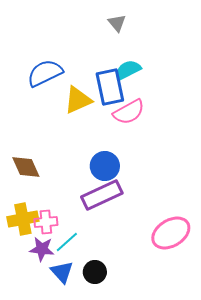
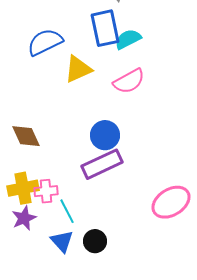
blue rectangle: (110, 87) -> (105, 28), moved
cyan line: (67, 242) -> (67, 211), turned -75
purple star: (42, 249) -> (24, 218), moved, turned -30

